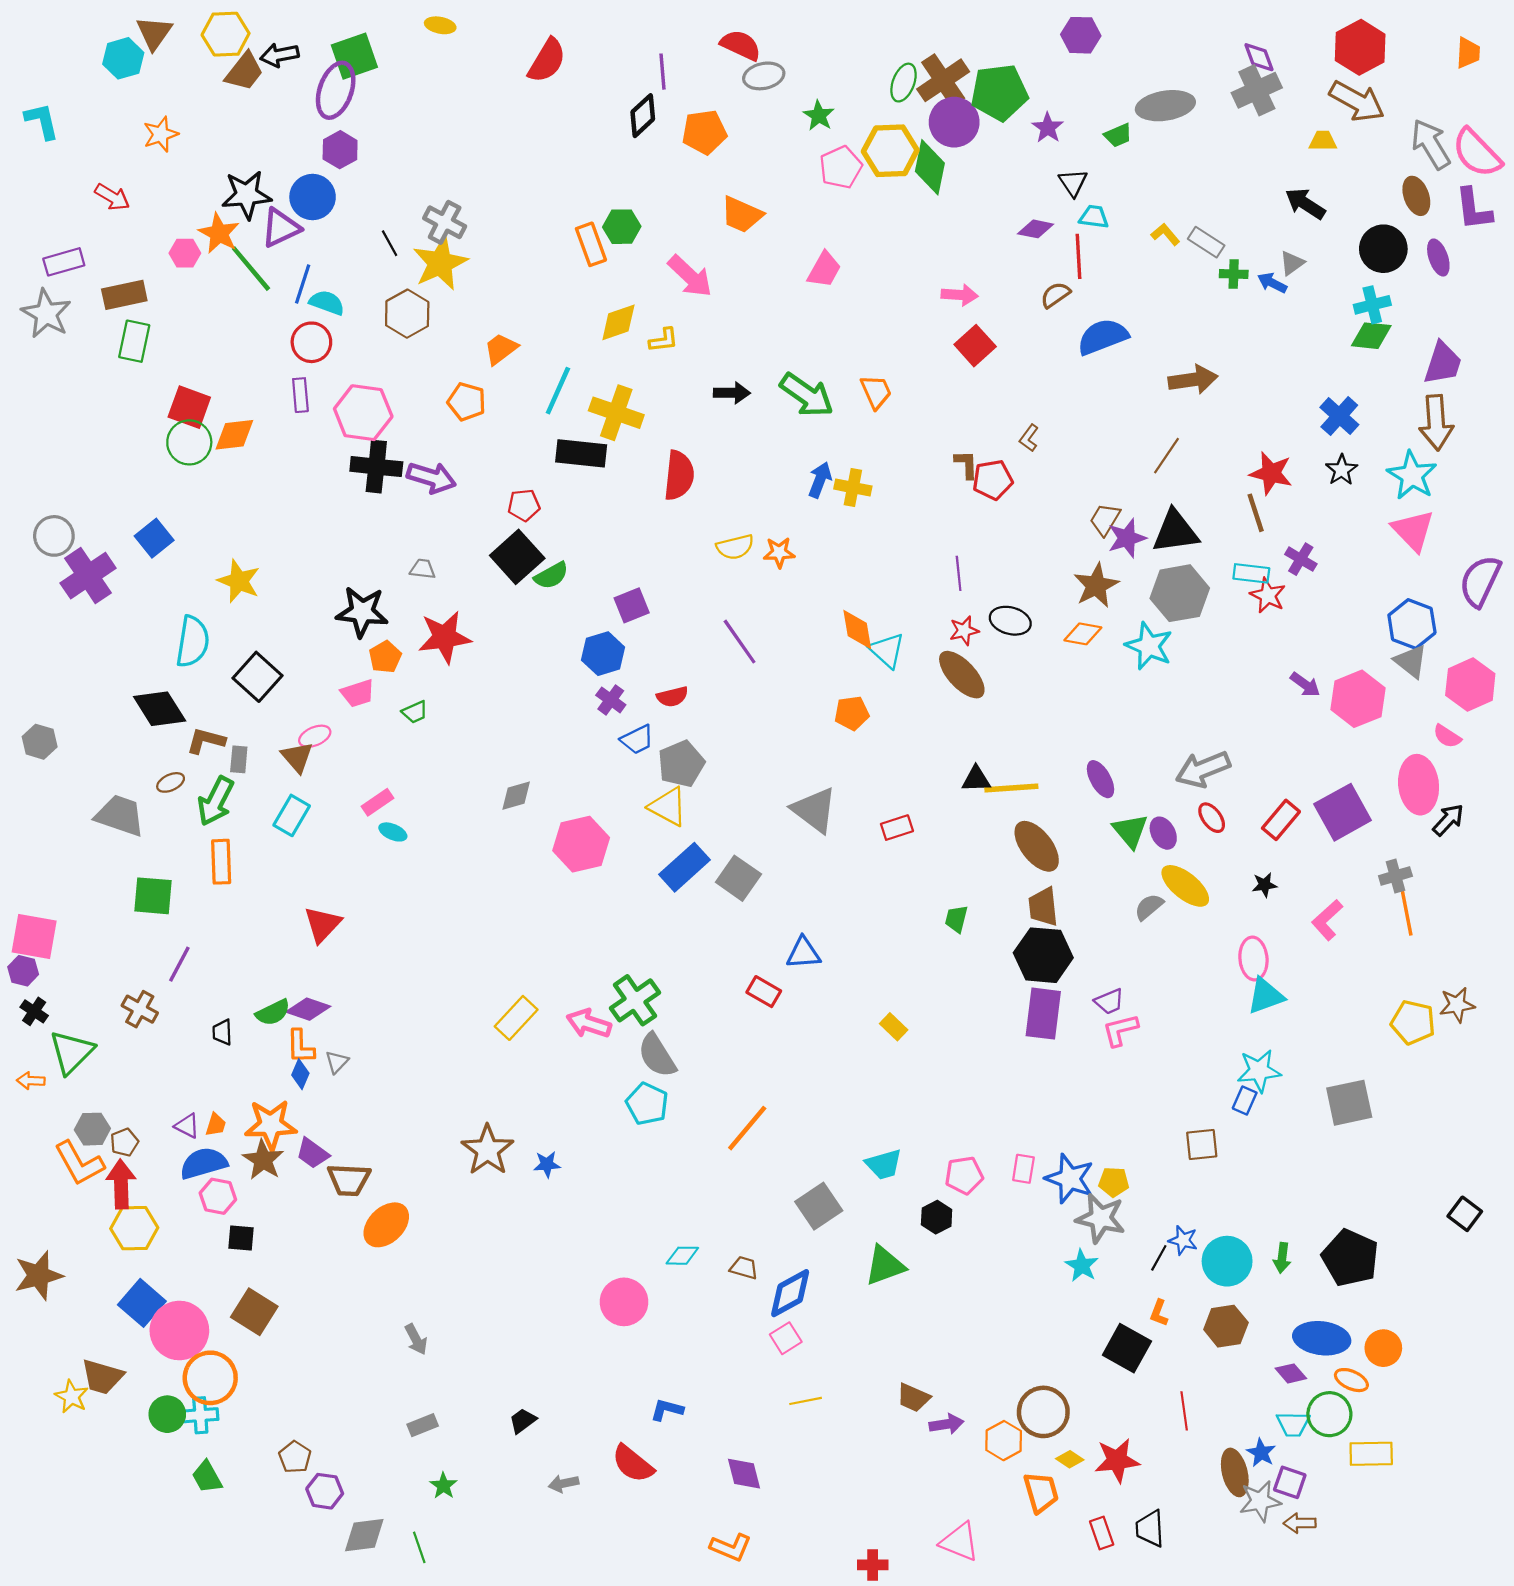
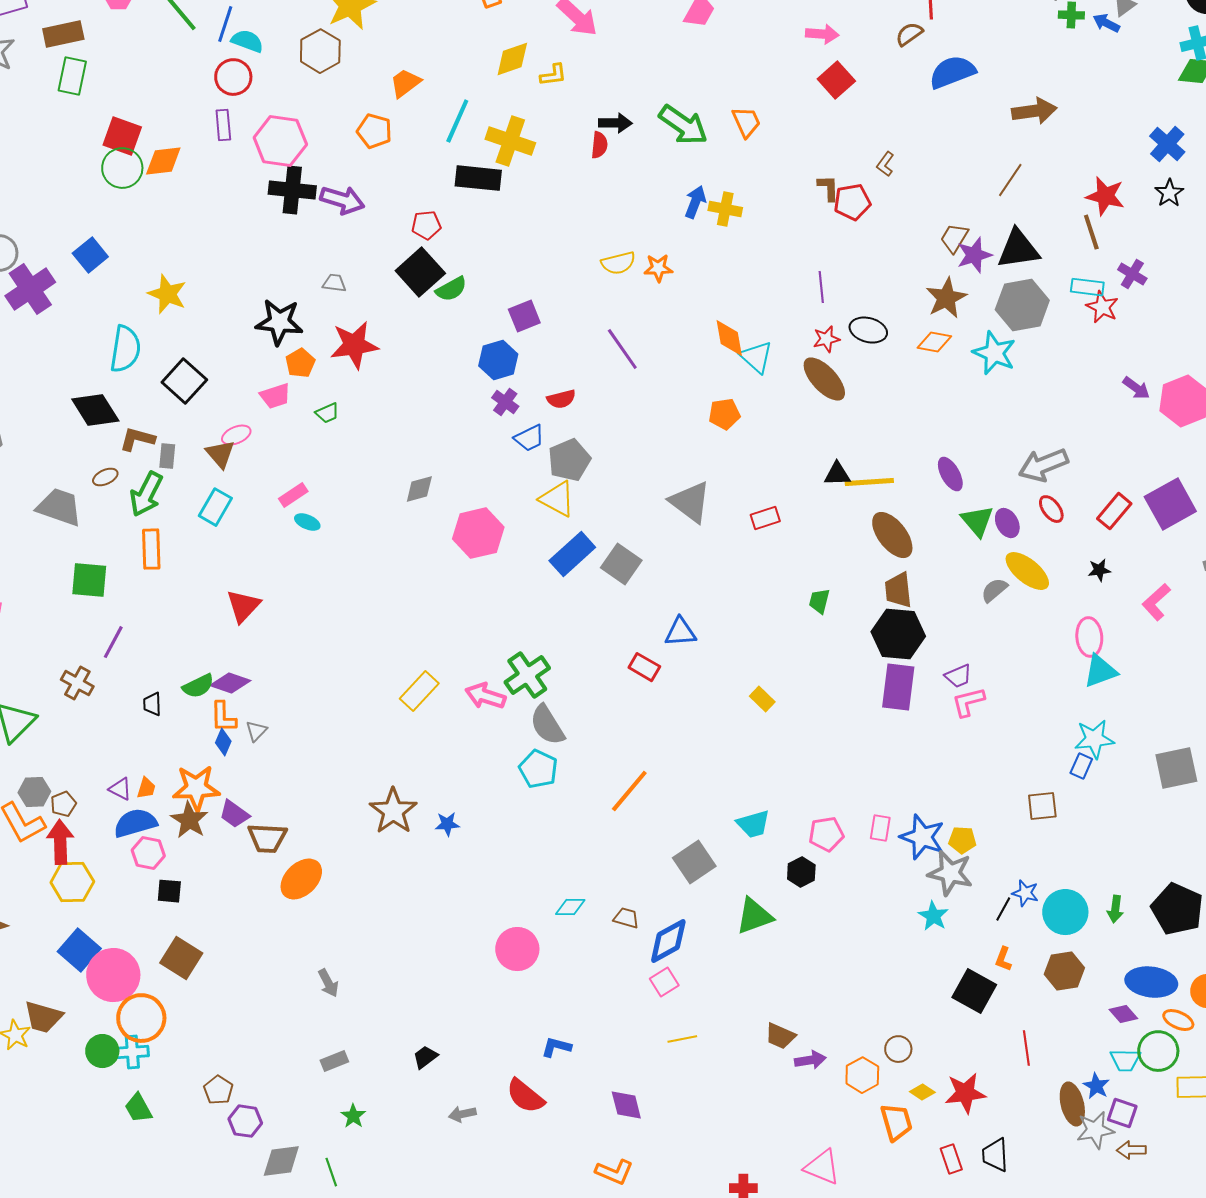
red semicircle: (679, 475) -> (599, 145), moved, size x0.6
brown circle: (1043, 1412) -> (898, 1049), size x0.6

